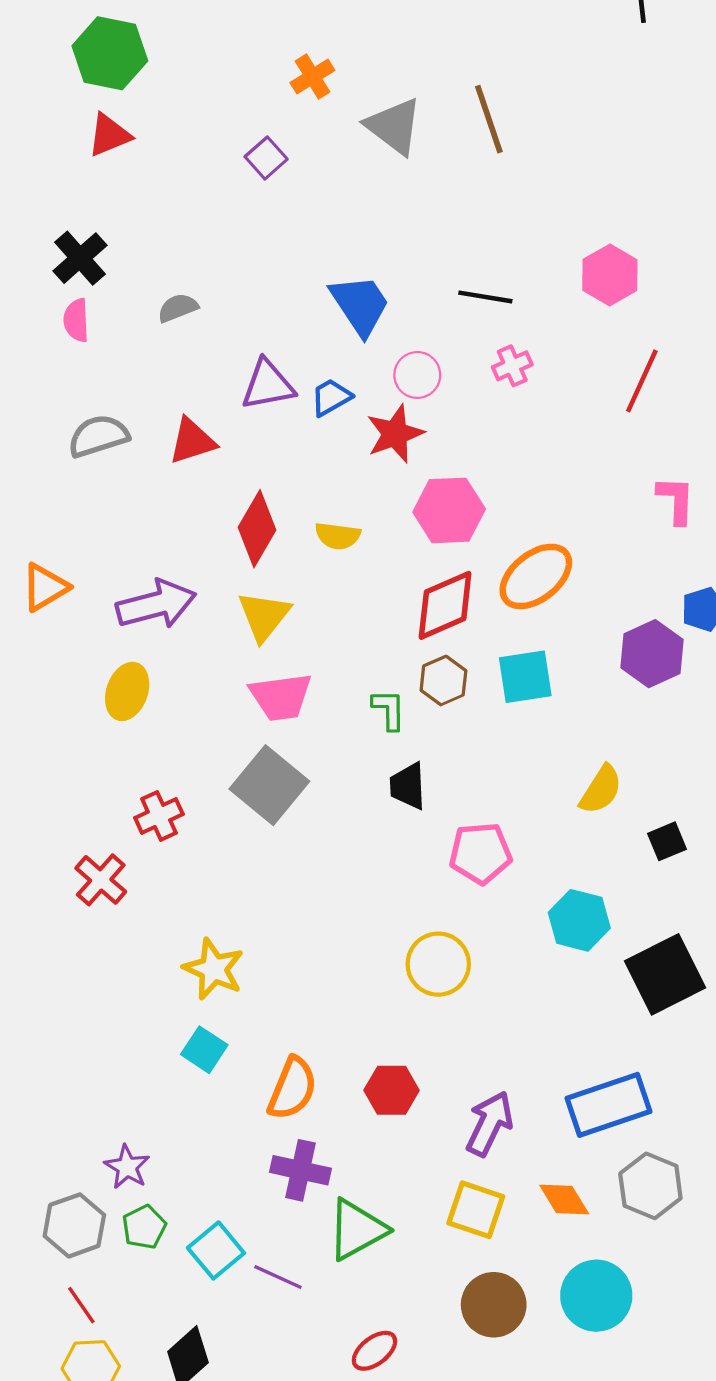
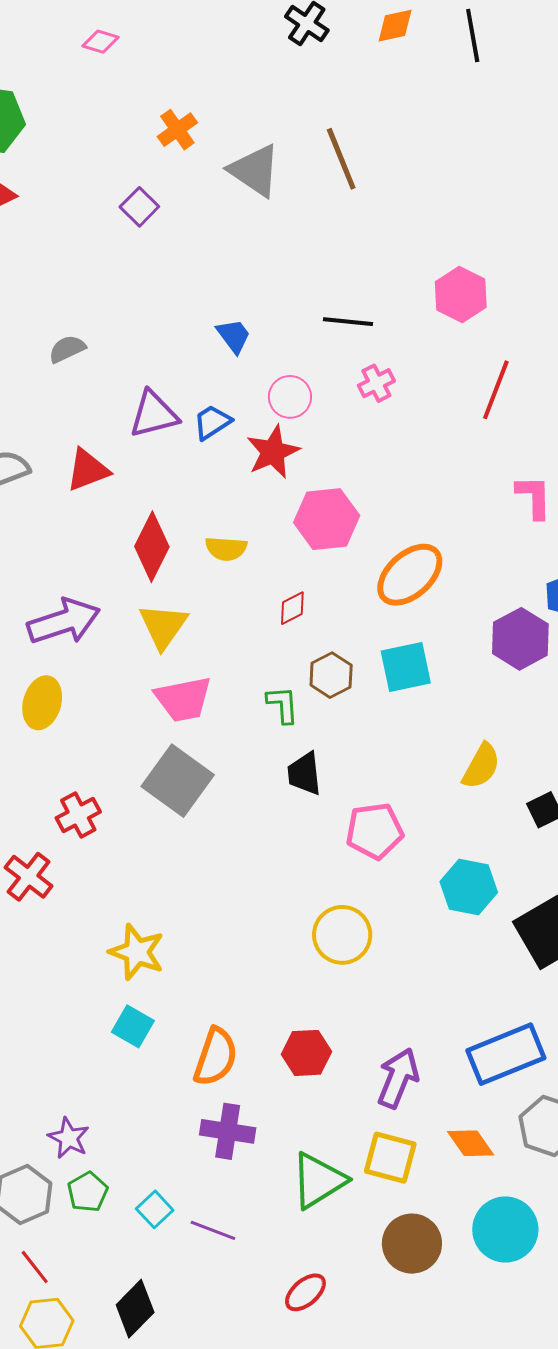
blue trapezoid: (360, 305) -> (234, 336), size x0.6
red diamond: (445, 605) -> (292, 608), moved, size x0.5
green triangle: (357, 1230) -> (318, 1181), moved
cyan square: (216, 1250) -> (155, 1209), size x0.7

